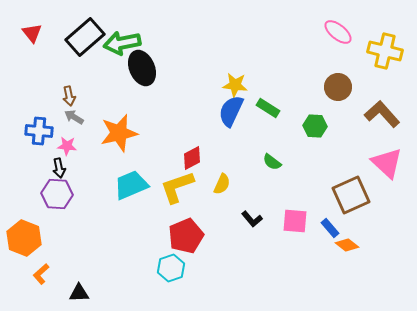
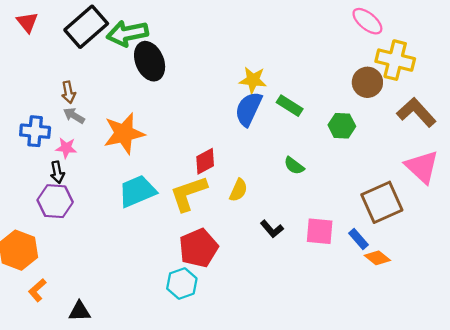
yellow cross: (385, 51) -> (395, 60), moved

